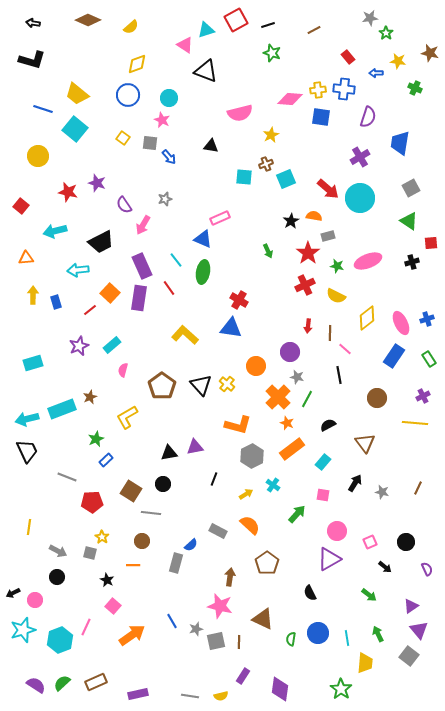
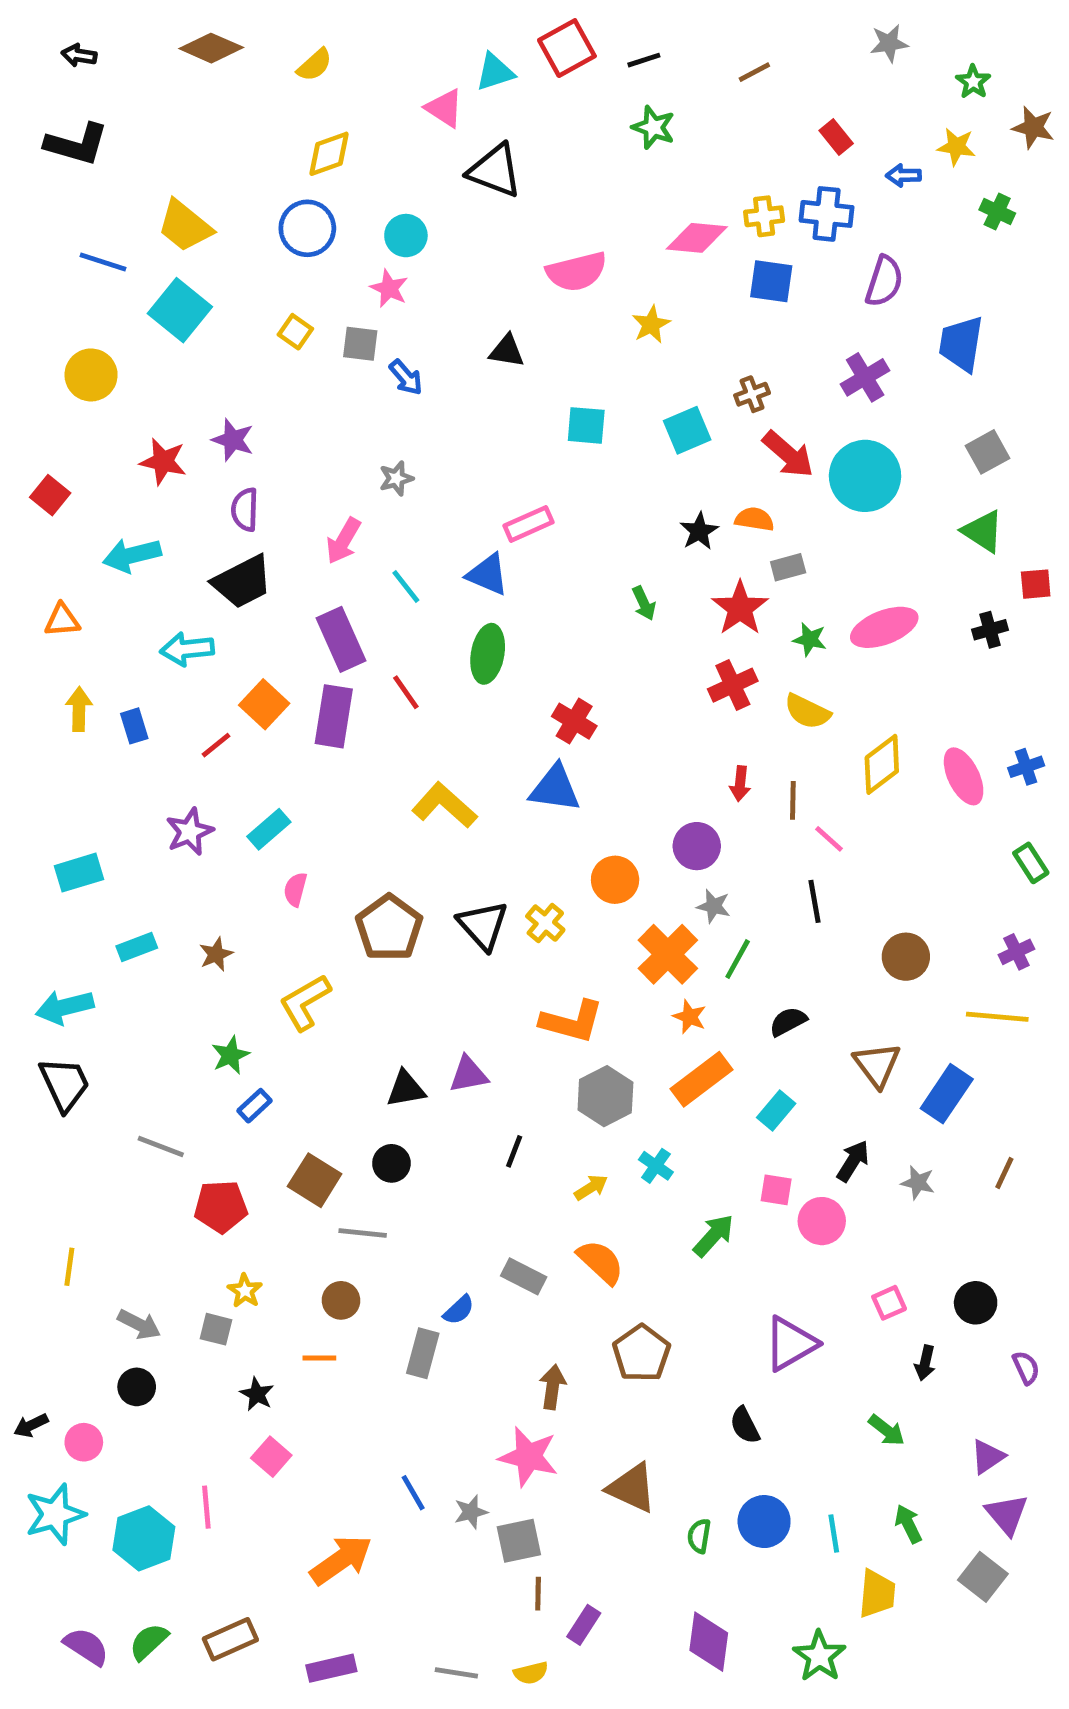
green star: (386, 33) -> (973, 82), moved
brown cross: (266, 164) -> (752, 394), moved
purple semicircle: (124, 205) -> (245, 510), moved, turned 36
cyan line: (176, 260) -> (406, 586), moved
blue rectangle: (394, 356) -> (947, 1094), moved
cyan rectangle: (62, 409) -> (137, 947), moved, size x0.6
pink circle: (337, 531) -> (822, 1221), moved
black arrow: (385, 567) -> (925, 1363), turned 64
pink line: (86, 627) -> (206, 1507), turned -30
orange arrow: (132, 635) -> (341, 1560), moved
brown line: (239, 642) -> (538, 1594), moved
purple diamond: (280, 689) -> (709, 1642), moved

